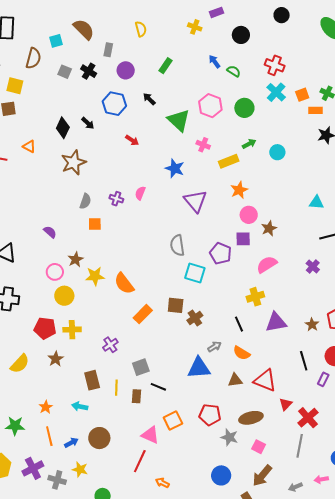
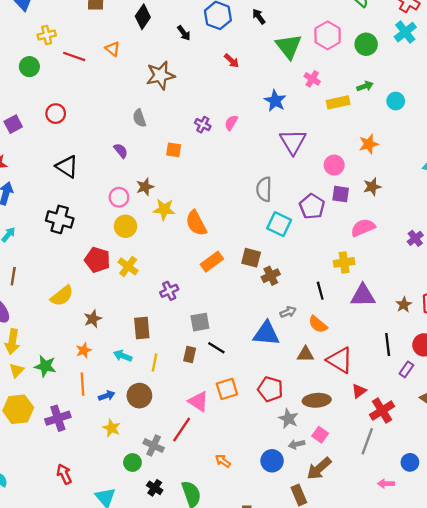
black diamond: (63, 128) -> (143, 17), moved
orange star: (239, 190) -> (369, 144), moved
gray semicircle: (85, 201) -> (139, 118), moved, turned 133
pink circle: (249, 215) -> (334, 165), moved
yellow cross: (72, 330) -> (128, 266), turned 30
brown star: (56, 359) -> (93, 319), moved
yellow line: (116, 388) -> (155, 363), moved
gray cross: (57, 480) -> (154, 446), moved
orange arrow: (162, 483) -> (223, 461), moved
gray arrow: (295, 487) -> (297, 444), moved

